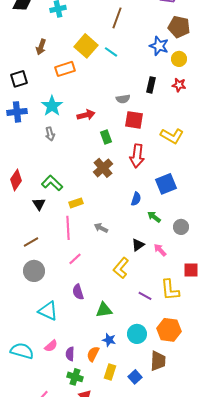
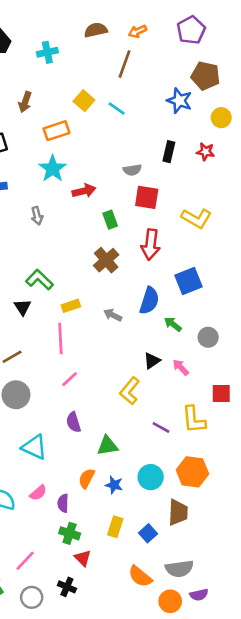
yellow square: (86, 46) -> (84, 101), size x0.7
yellow circle: (179, 59) -> (221, 118), moved
cyan star: (52, 106) -> (53, 169), moved
blue semicircle: (136, 199) -> (149, 301), size x1.5
gray arrow: (101, 228) -> (113, 315), moved
orange semicircle: (93, 354) -> (87, 478), moved

